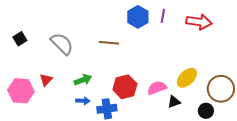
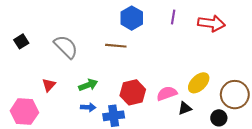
blue hexagon: (138, 17) -> (132, 18), moved
pink hexagon: (21, 91) -> (24, 112), moved

